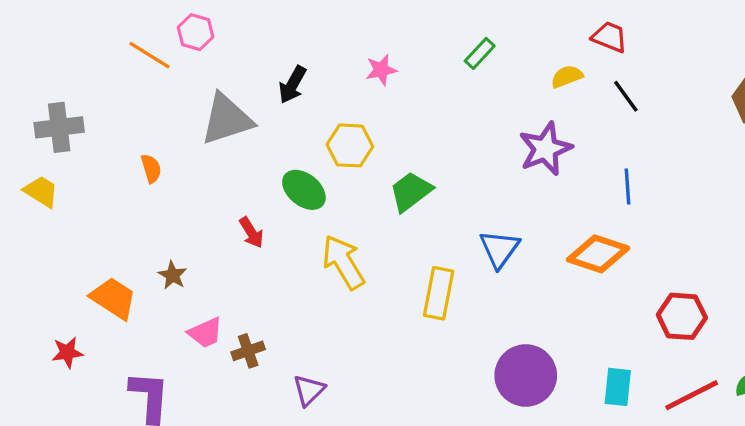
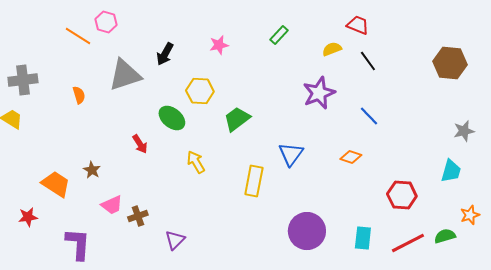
orange semicircle: (151, 168) -> (79, 95), moved
blue line: (628, 187) -> (369, 116), turned -40
orange diamond: (598, 254) -> (351, 157), size x0.6
yellow arrow: (343, 262) -> (196, 162), size x0.7

